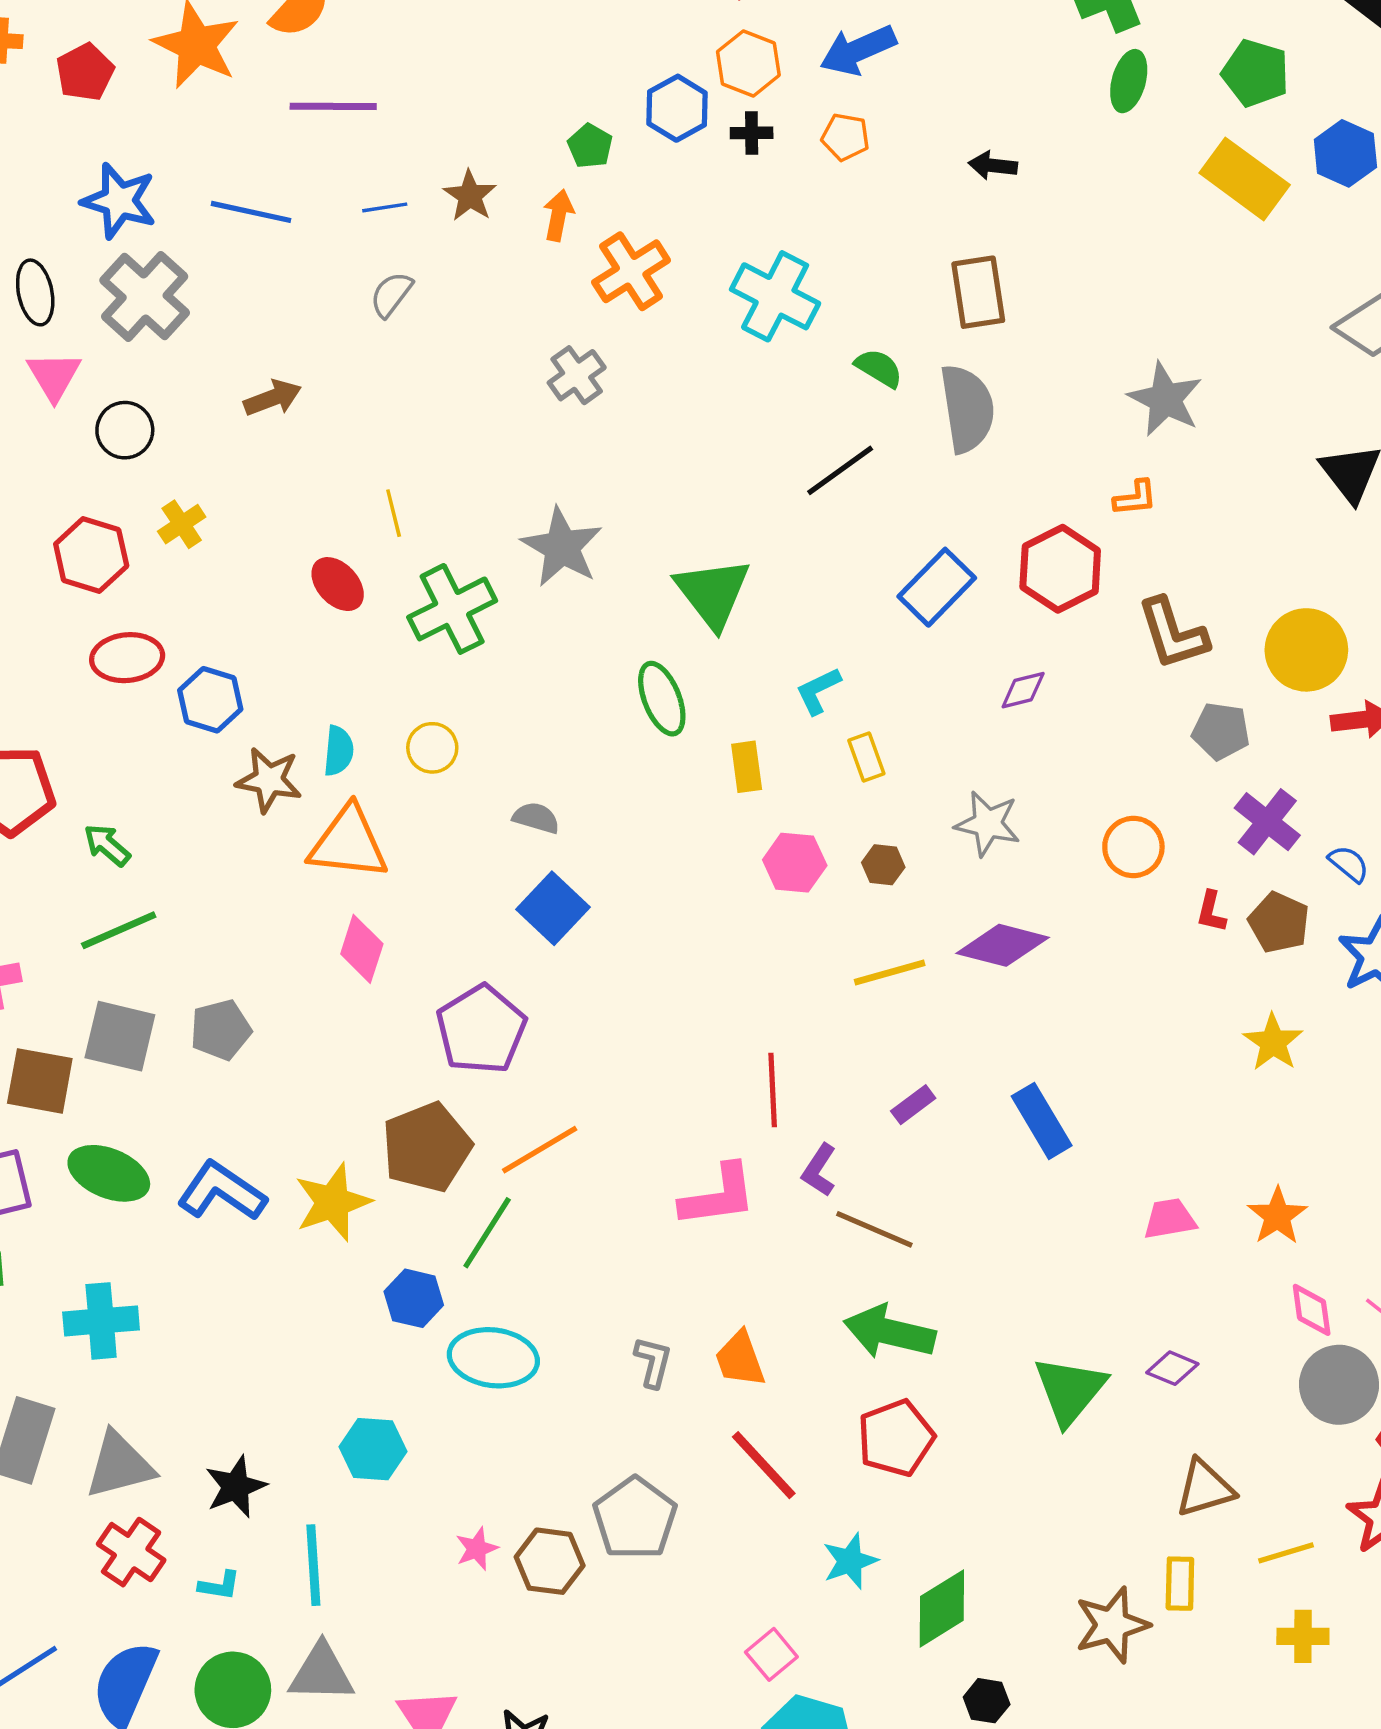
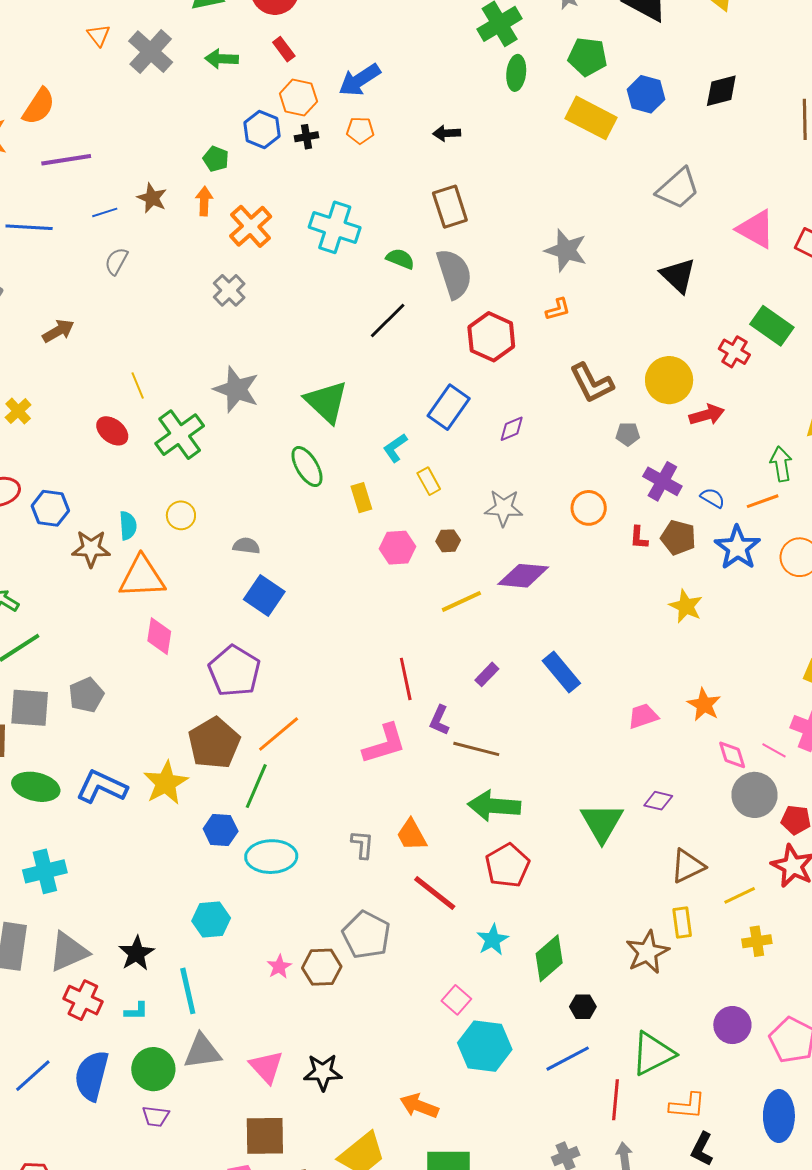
red hexagon: (1060, 569) -> (491, 337), moved
blue rectangle: (937, 587) -> (449, 407), moved
gray pentagon: (1221, 731) -> (628, 434), size x0.7

